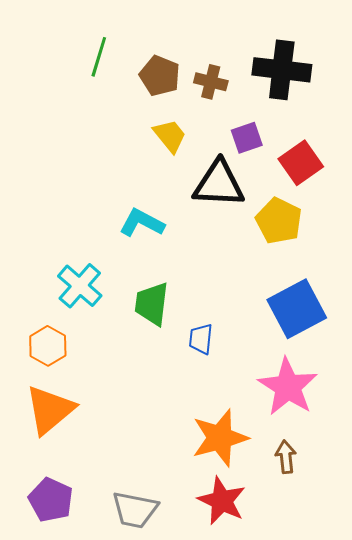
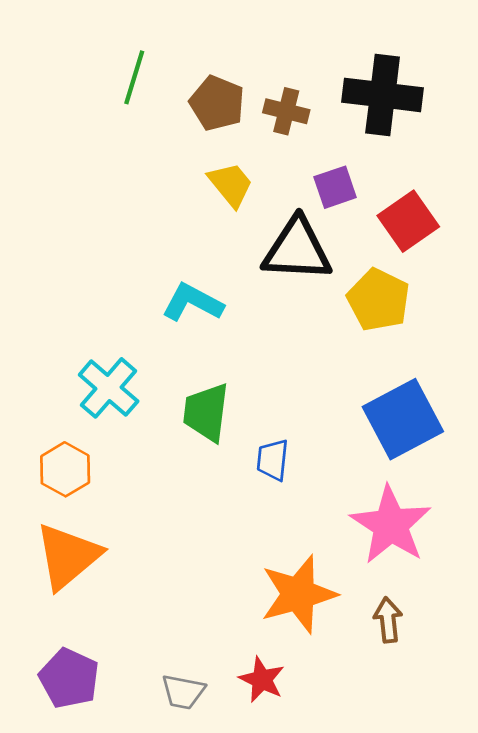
red star: (222, 501) -> (262, 680), moved, size x0.7
gray trapezoid: (135, 510) -> (183, 692), size x0.7

